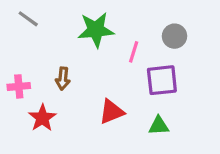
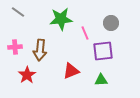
pink line: (134, 52) -> (85, 33), turned -40
brown arrow: (63, 79) -> (40, 50), size x1.5
pink cross: (19, 86) -> (15, 47), moved

